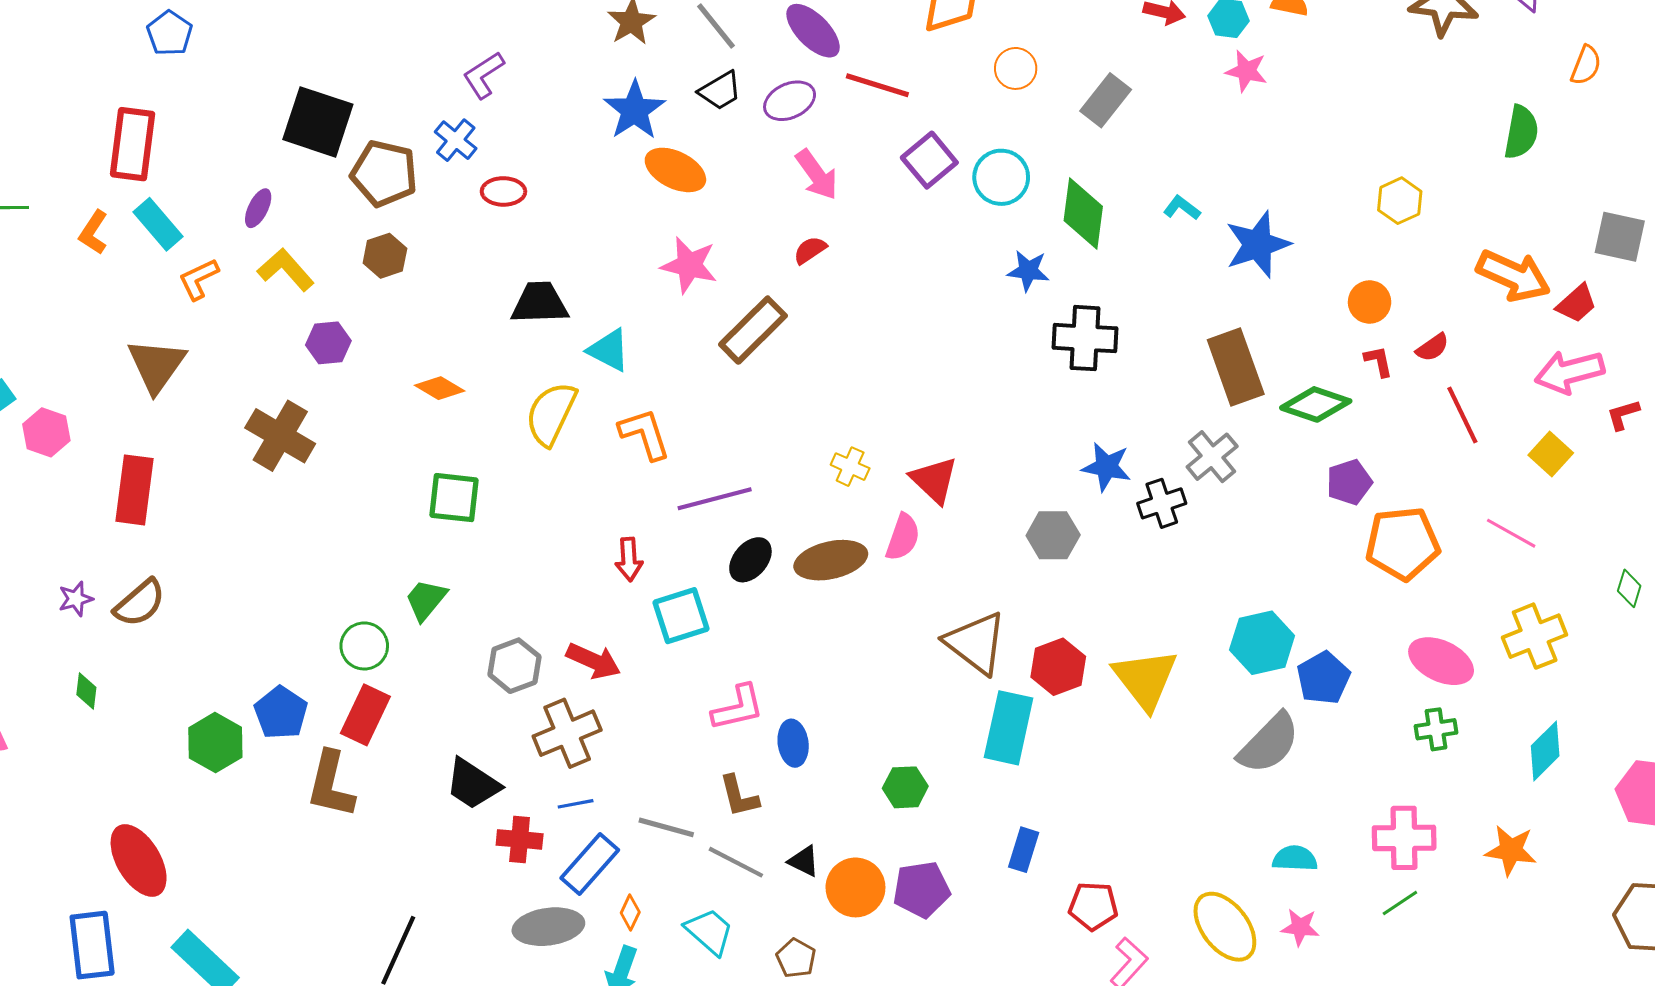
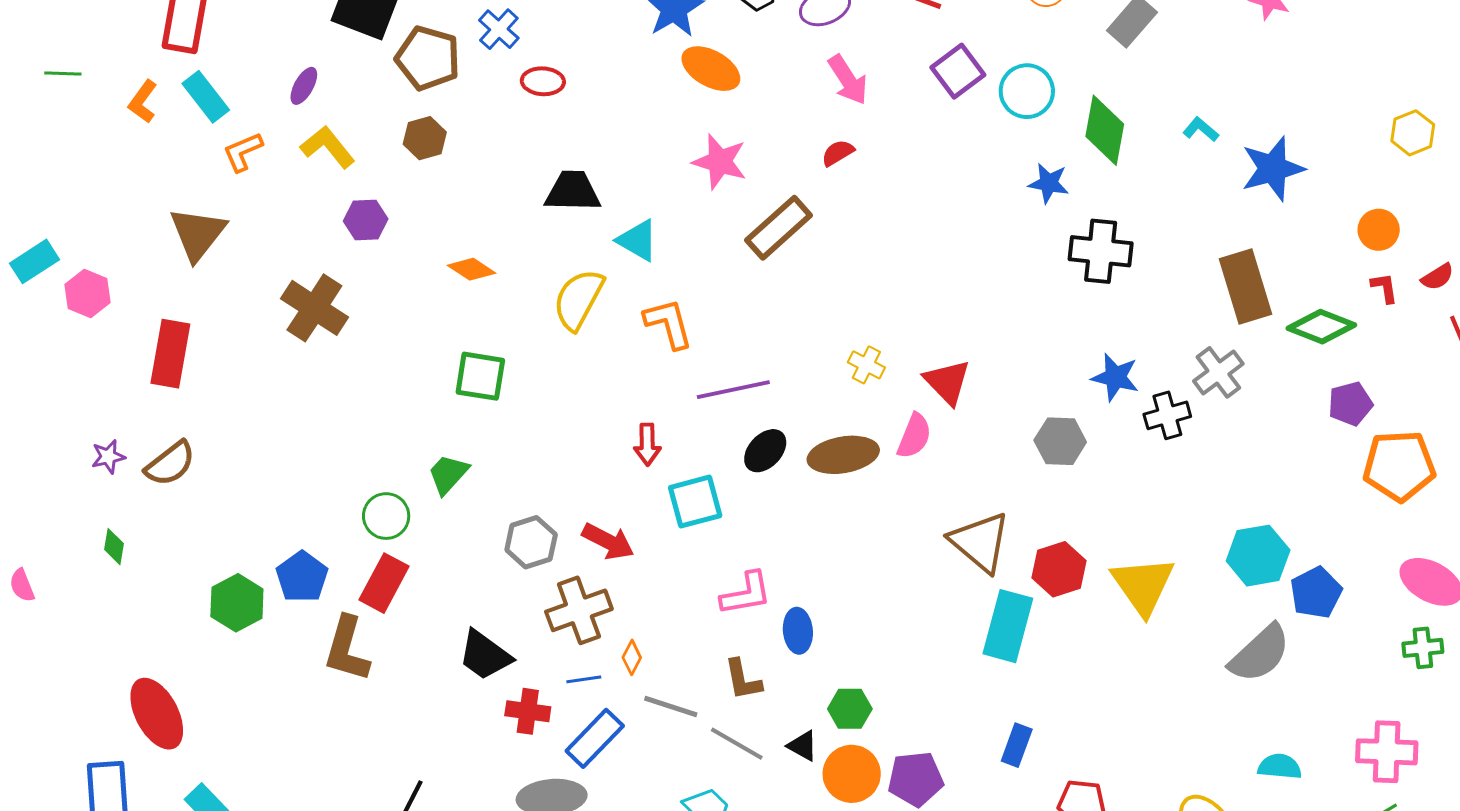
green hexagon: (905, 787) -> (850, 709), moved
orange diamond: (630, 912) -> (632, 657), moved

